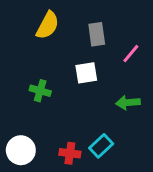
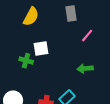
gray rectangle: (97, 34) -> (71, 14), moved
white square: (86, 73) -> (41, 49), moved

